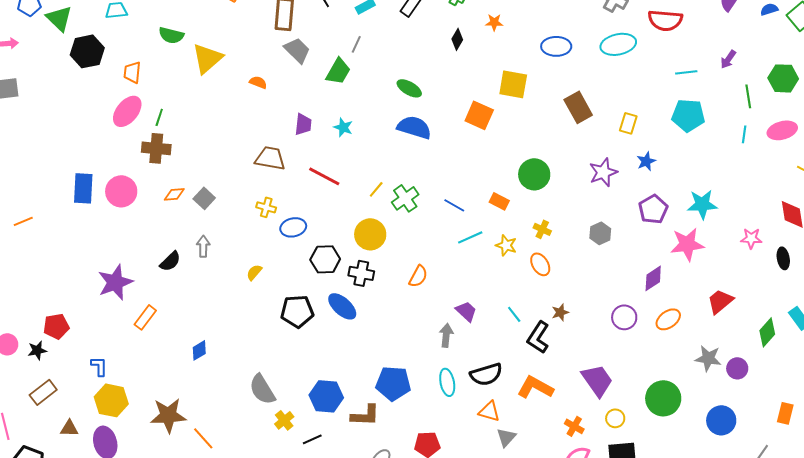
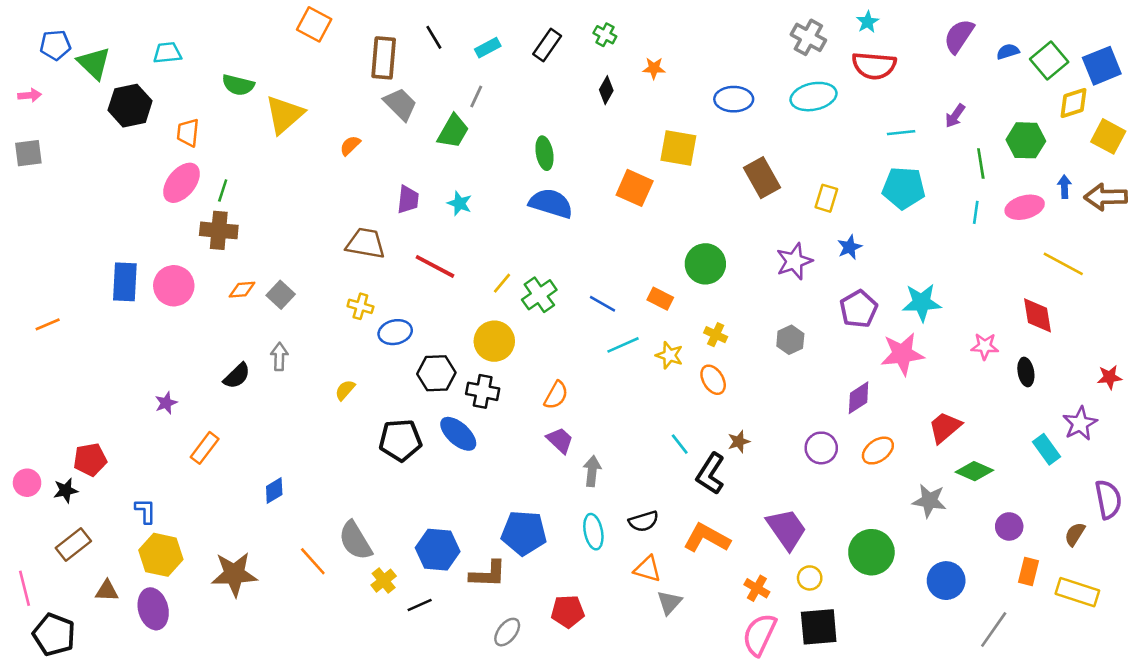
orange semicircle: (258, 82) -> (350, 145), turned -66
green ellipse: (409, 88) -> (544, 153), turned 50
purple star: (115, 282) -> (166, 403), size x0.5
purple trapezoid: (466, 311) -> (560, 440), moved
green diamond: (767, 332) -> (974, 471), moved, turned 72
purple circle: (737, 368) -> (1009, 526), moved
black semicircle: (486, 374) -> (644, 521), size x0.7
orange line: (203, 438) -> (313, 561), moved

